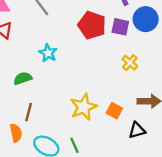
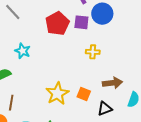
red pentagon: (92, 25) -> (57, 23), turned 30
yellow cross: (130, 63) -> (93, 52), turned -32

